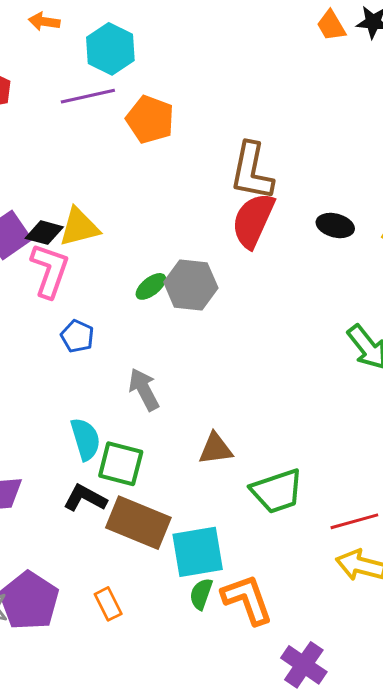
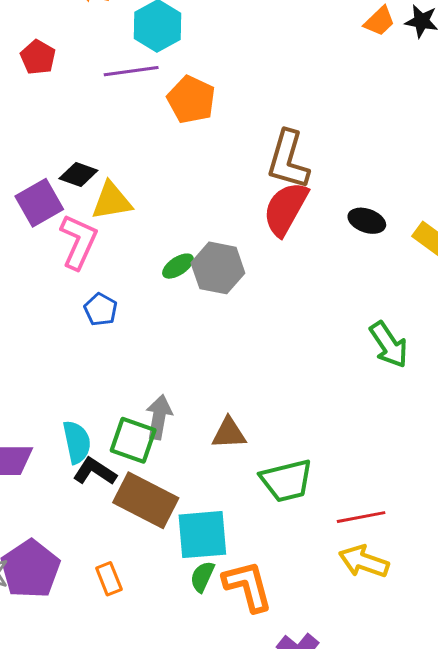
orange trapezoid: (331, 26) -> (379, 21), turned -108
black diamond: (44, 233) -> (78, 174), moved
gray arrow: (144, 390) -> (159, 417), moved, turned 33
cyan semicircle: (85, 439) -> (77, 442), moved

